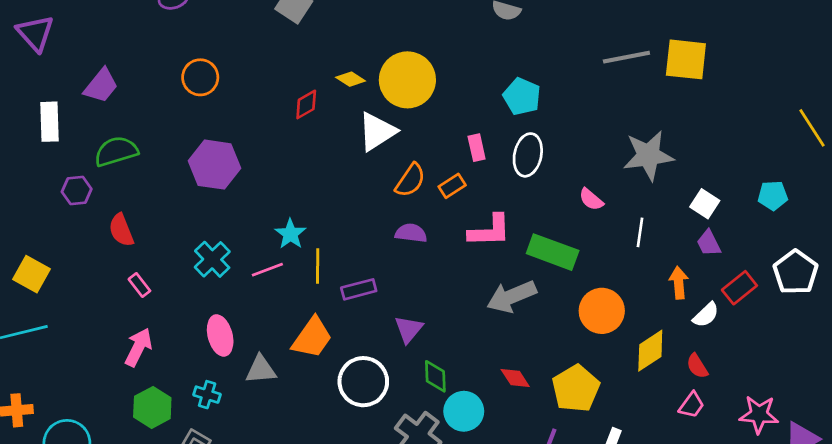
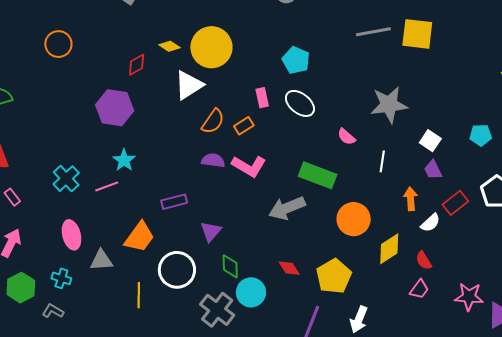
white ellipse: (528, 155) -> (300, 103), turned -64
purple hexagon: (214, 165) -> (115, 108), moved
pink L-shape: (490, 231) -> (249, 166), moved, turned 32
yellow line: (318, 266) -> (139, 295), moved

